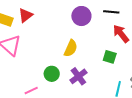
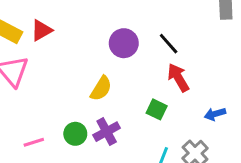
black line: (111, 12) -> (169, 44), turned 35
green circle: (52, 74) -> (75, 134), moved

